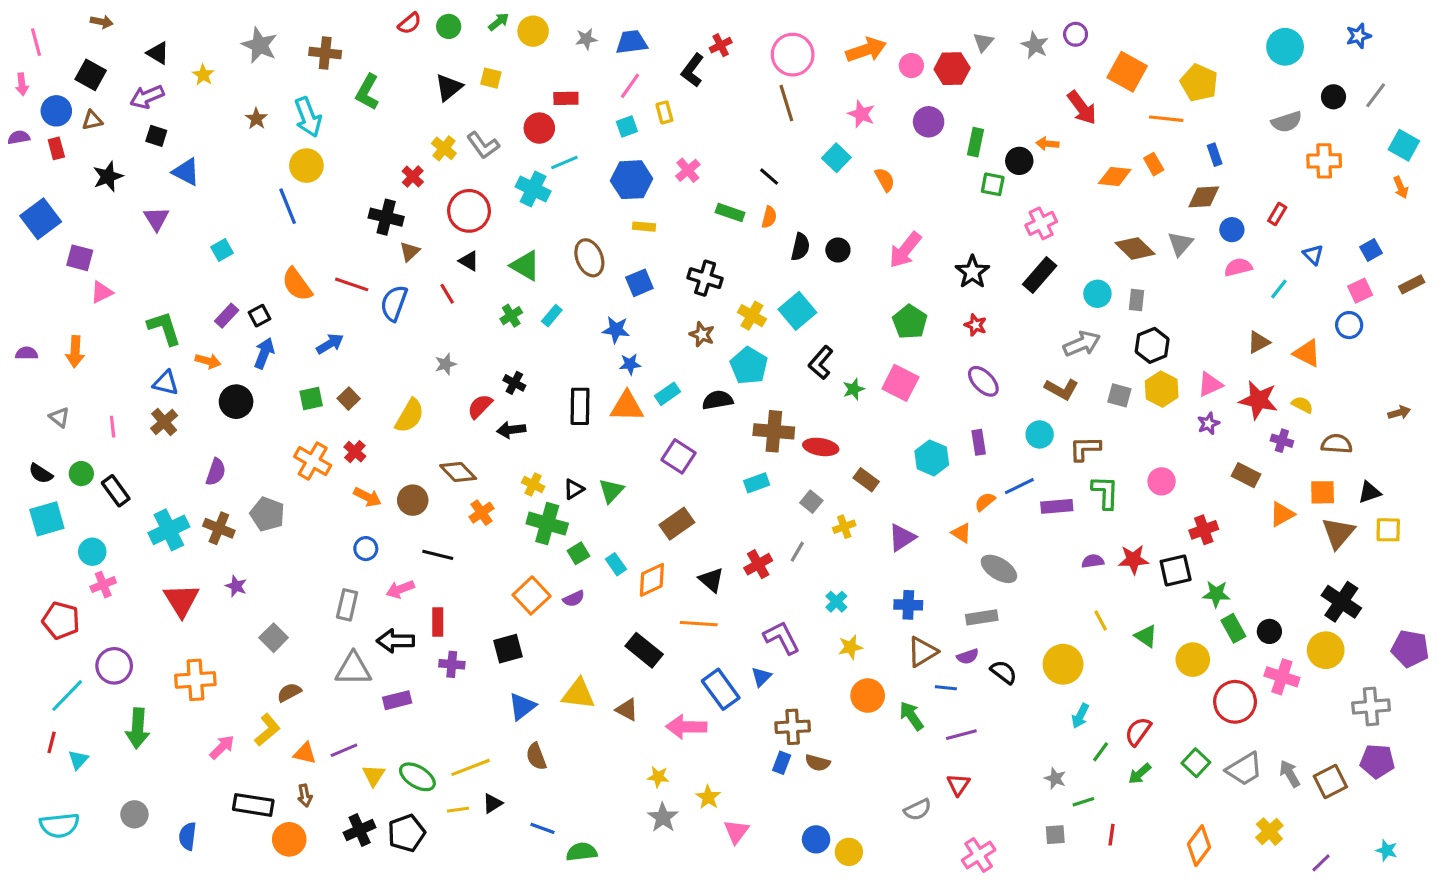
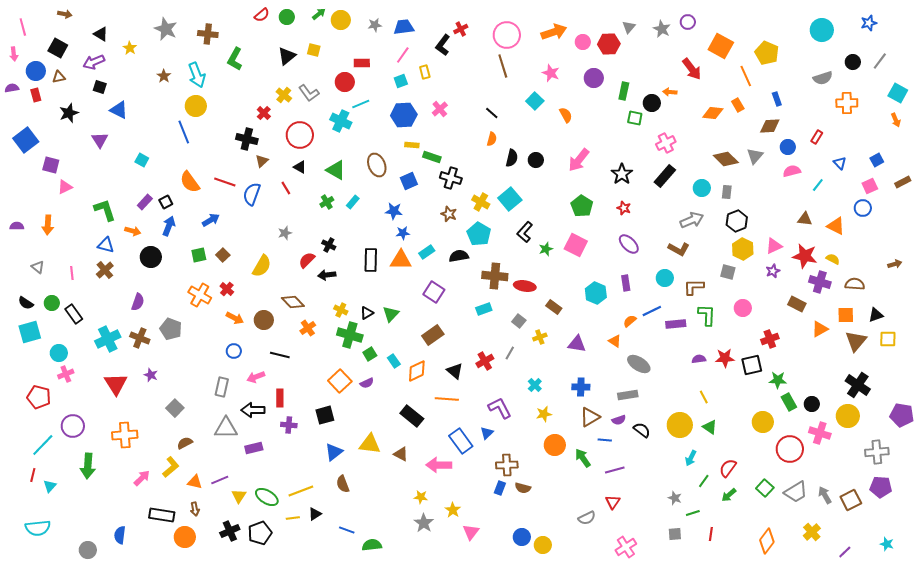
orange line: (1166, 119) -> (746, 76), turned 60
green rectangle: (730, 212) -> (432, 157), moved
cyan square: (222, 250) -> (142, 160), turned -32
brown triangle: (1258, 342) -> (805, 219), turned 35
gray square: (1119, 395) -> (728, 272), moved
purple cross: (1282, 441) -> (820, 282), size x1.5
purple triangle: (902, 538) -> (577, 344), turned 42
green triangle: (1146, 636) -> (710, 427), moved
gray circle: (134, 814) -> (88, 550), moved

